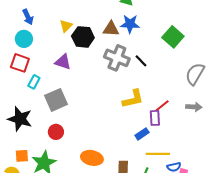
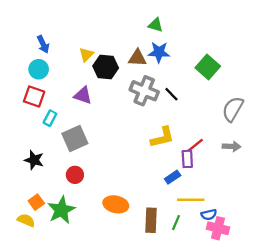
black star: (20, 119) -> (34, 160), size x0.7
orange square: (22, 156) -> (36, 202), turned -32

